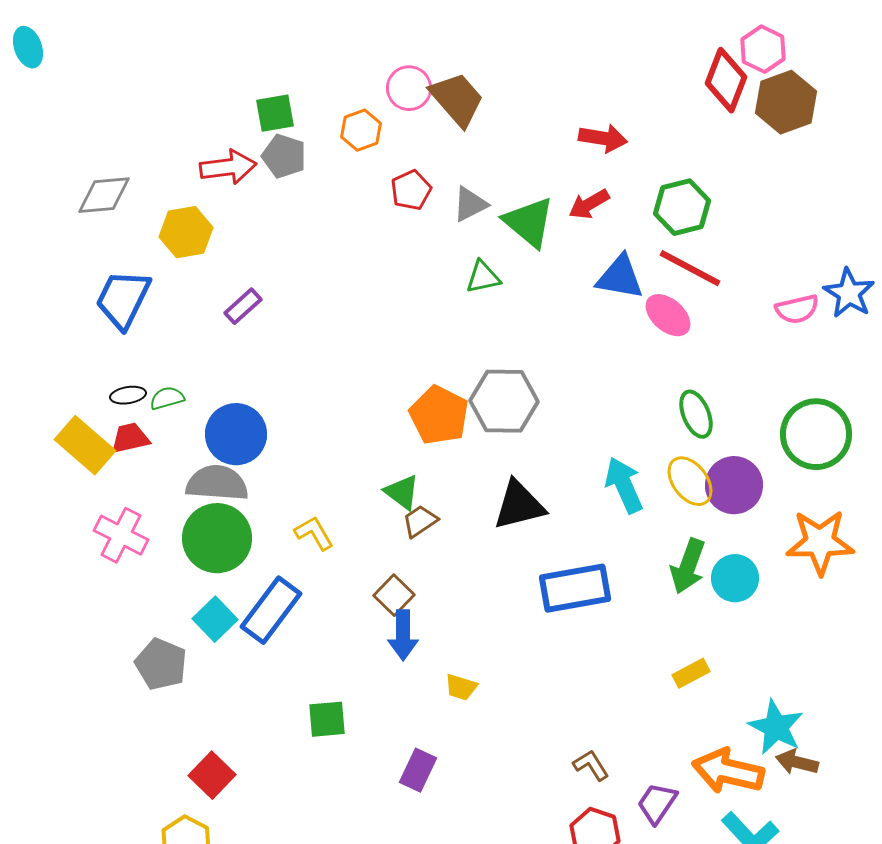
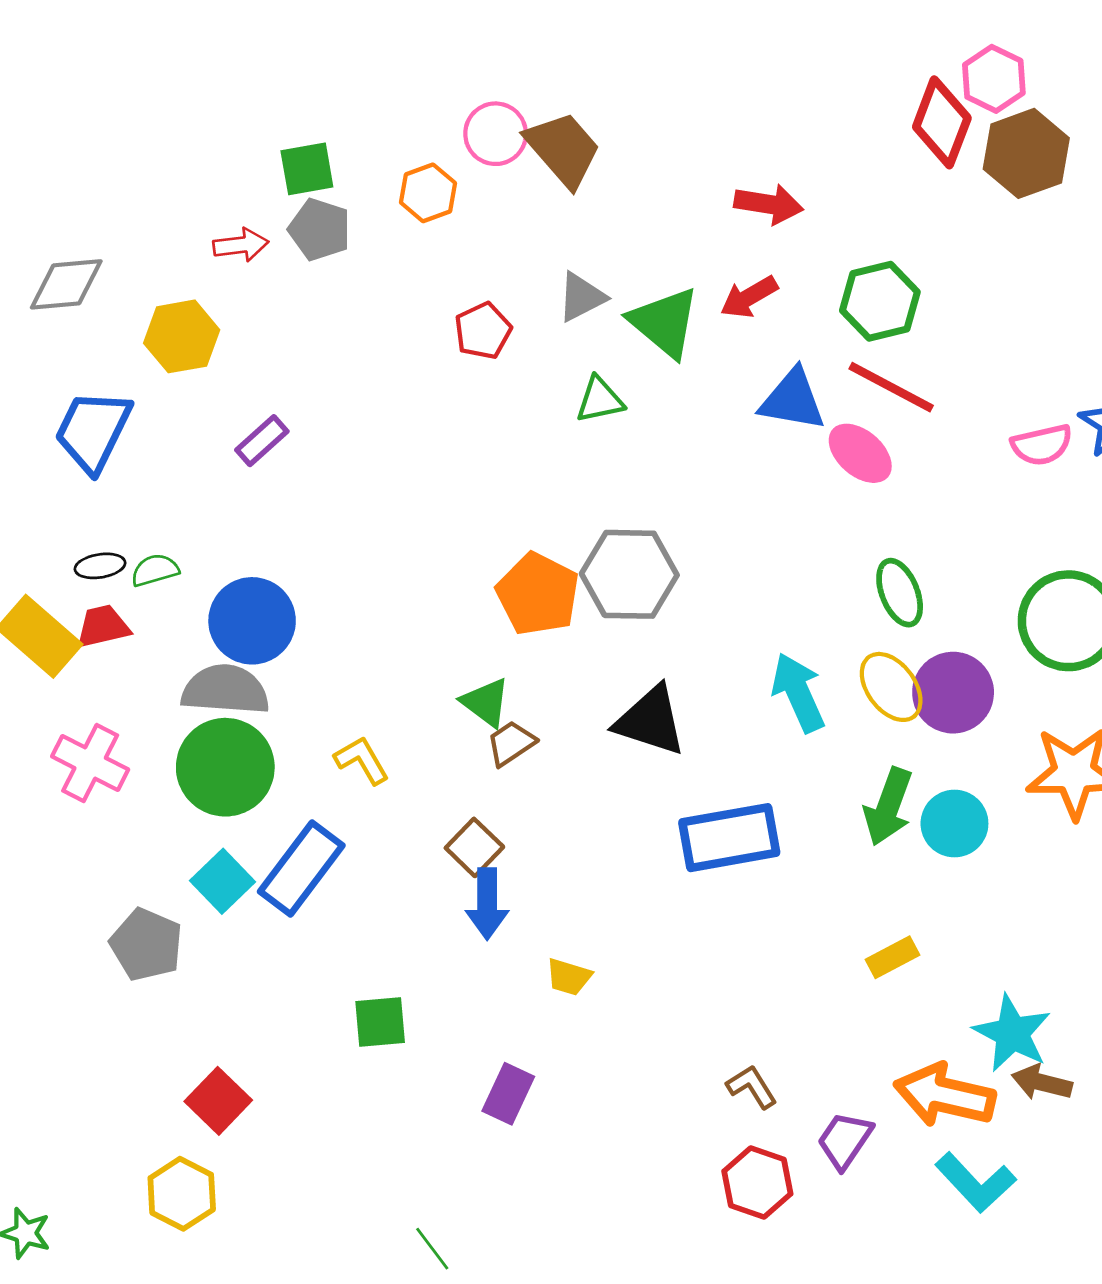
red arrow: (228, 167) -> (241, 245), size x0.7
red pentagon: (411, 190) -> (483, 331), moved
black triangle: (519, 505) -> (650, 721), turned 32

